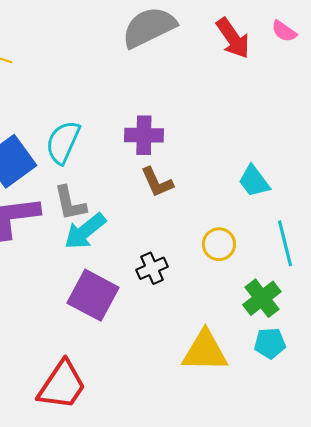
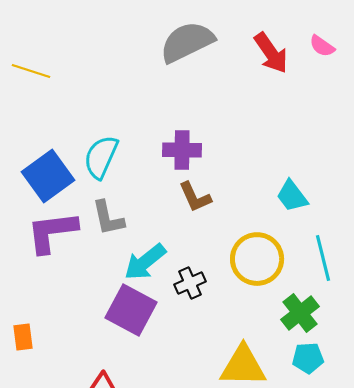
cyan arrow: (85, 231) -> (145, 262), moved
yellow circle: (219, 244) -> (257, 259), size x1.6

